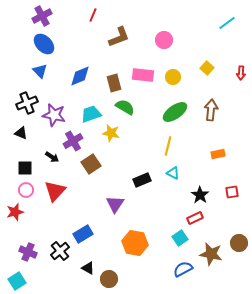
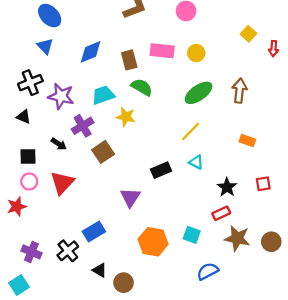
yellow square: (207, 68) -> (249, 34), moved
yellow line: (168, 146) -> (191, 131), turned 30
orange rectangle: (218, 154) -> (247, 141), turned 32
cyan square: (180, 238) -> (192, 235), moved, turned -35
brown star: (211, 254) -> (237, 238), moved

